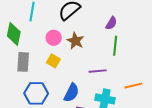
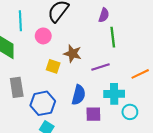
pink circle: (54, 38) -> (43, 36), moved
brown star: (75, 41) -> (73, 54), moved
gray rectangle: (23, 62) -> (17, 87), moved

